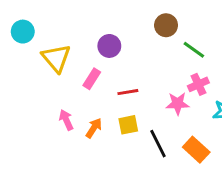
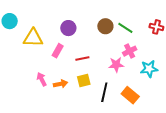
brown circle: (166, 25) -> (105, 26), moved
yellow triangle: (56, 58) -> (33, 38), turned -45
orange arrow: (94, 128) -> (61, 84), turned 48
black line: (158, 144) -> (104, 92), turned 42

